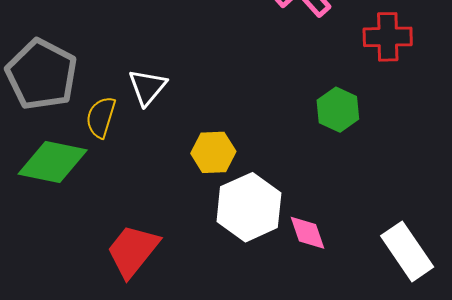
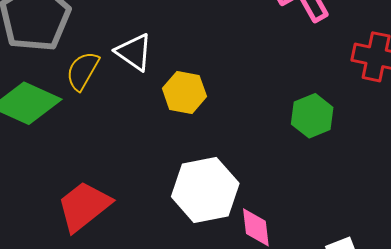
white triangle: (147, 87) -> (134, 52), turned -48
yellow hexagon: (213, 152) -> (184, 92), moved

